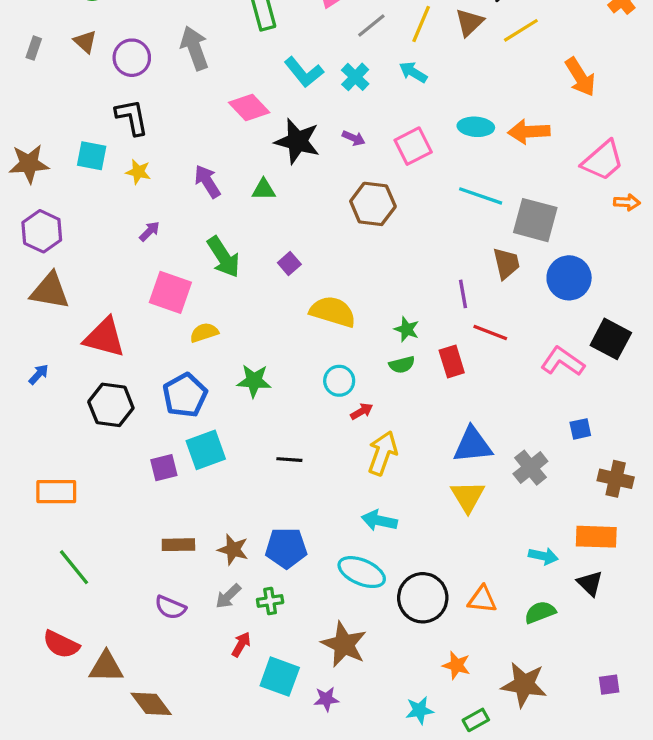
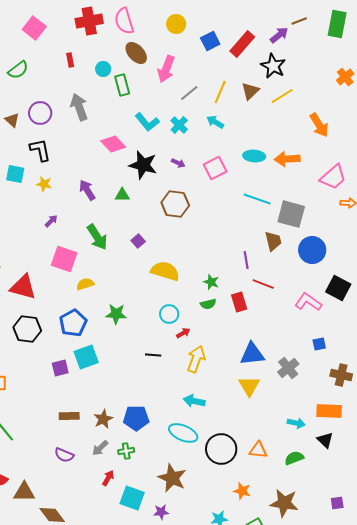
brown triangle: (85, 42) -> (12, 120), moved
brown hexagon: (373, 204) -> (175, 204), moved
black line: (289, 460) -> (153, 355), moved
brown star: (233, 550) -> (103, 419), turned 30

